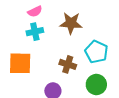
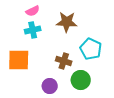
green circle: (96, 85) -> (81, 80), moved

